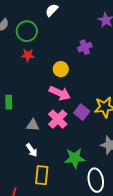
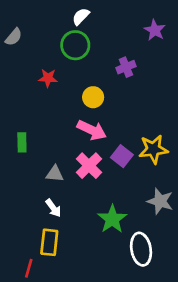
green circle: (27, 31) -> (75, 45), moved
green star: (75, 158) -> (112, 219), turned -30
yellow rectangle: (42, 175) -> (49, 242), moved

